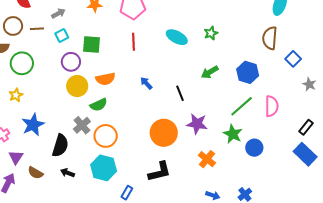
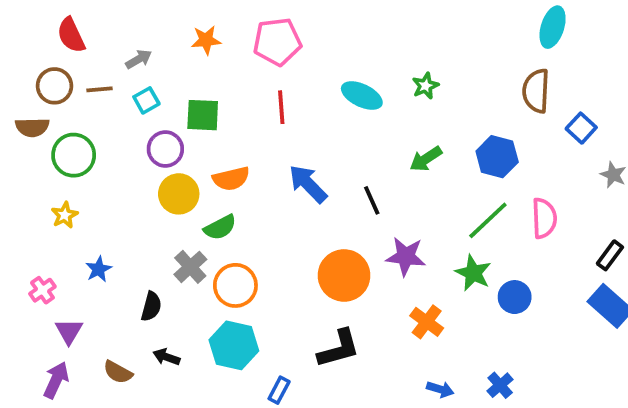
blue arrow: (146, 83) -> (308, 184), size x1.6
blue star: (33, 125) -> (99, 269), size x0.6
black semicircle: (60, 146) -> (151, 306), size x0.7
brown semicircle: (35, 173) -> (118, 372), moved

